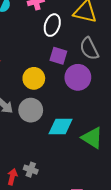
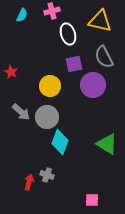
white ellipse: (52, 25) -> (68, 34), turned -35
purple square: (58, 56) -> (74, 64), turned -30
cyan diamond: (60, 127) -> (60, 142), moved, turned -70

